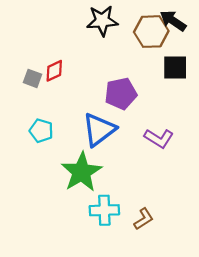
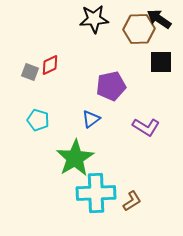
blue triangle: (99, 130) -> (91, 119), size x0.6
cyan cross: (104, 210) -> (96, 193), size x1.4

